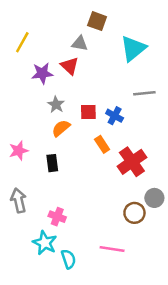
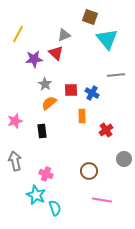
brown square: (97, 21) -> (90, 17), moved
gray triangle: (80, 43) -> (64, 35), turned -32
cyan triangle: (133, 48) -> (107, 39), turned -30
orange rectangle: (102, 144) -> (82, 116), turned 32
red cross: (132, 162) -> (106, 130), size x0.6
brown circle: (134, 213) -> (89, 171), moved
pink line: (112, 249) -> (102, 200), moved

